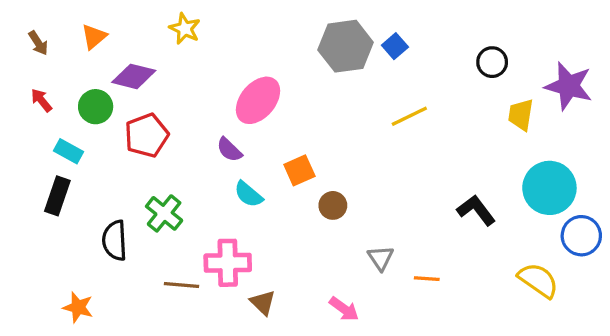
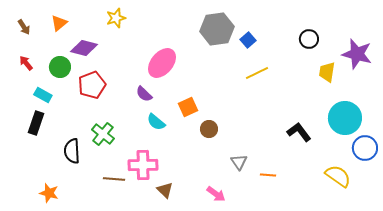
yellow star: (185, 29) -> (116, 18), turned 30
blue square: (395, 46) -> (248, 40), moved

